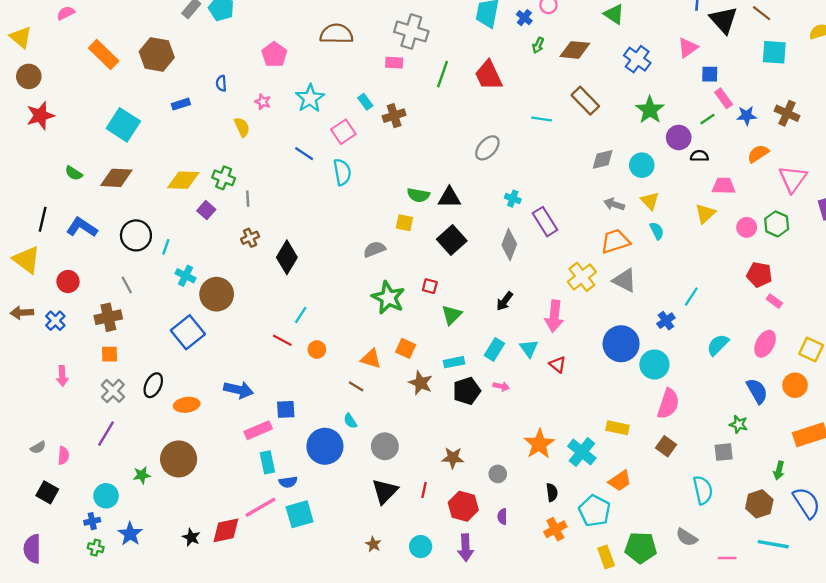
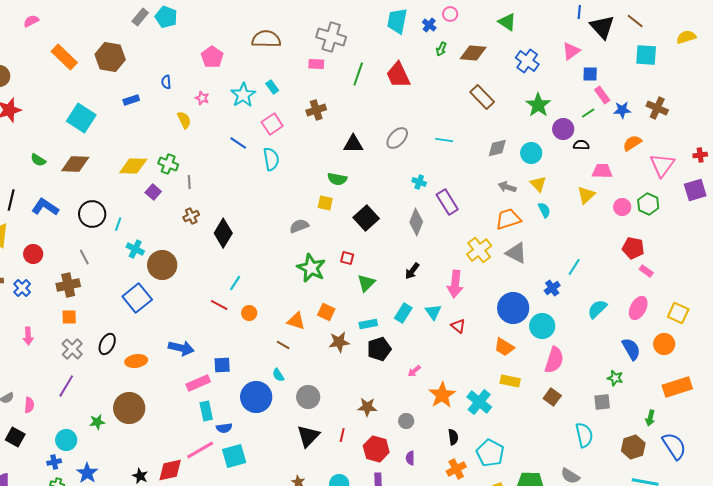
cyan rectangle: (365, 102) -> (272, 87), moved
cyan line: (542, 119) -> (444, 140), moved
black triangle: (449, 197) -> (353, 144), moved
brown star: (421, 383) -> (339, 342), turned -30
pink arrow: (501, 386) -> (414, 371), moved, turned 128
orange trapezoid: (620, 481) -> (504, 347), moved, turned 65

